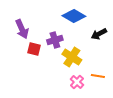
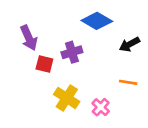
yellow cross: (72, 57) -> (67, 98), moved
orange line: (98, 76) -> (128, 82), moved

